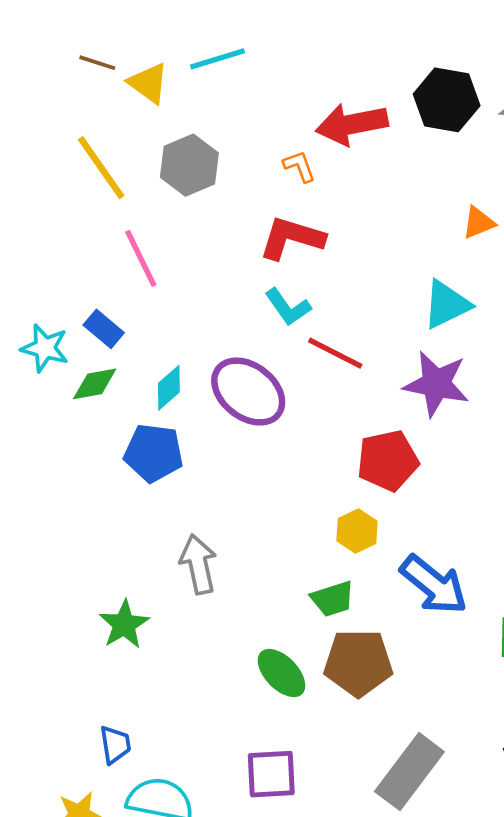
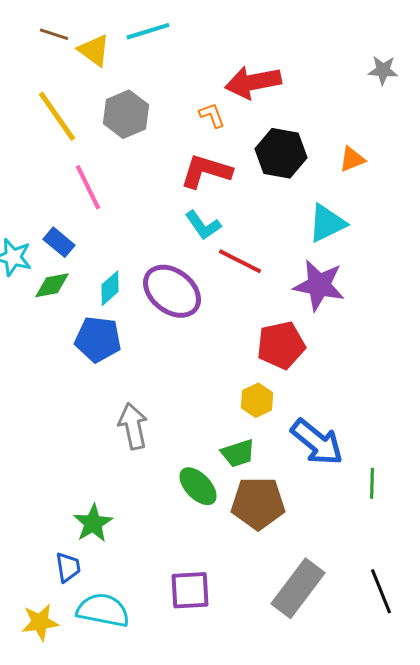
black hexagon: (447, 100) -> (281, 153), moved
green star: (124, 624) -> (93, 523), moved
green ellipse: (281, 673) -> (198, 486), moved

